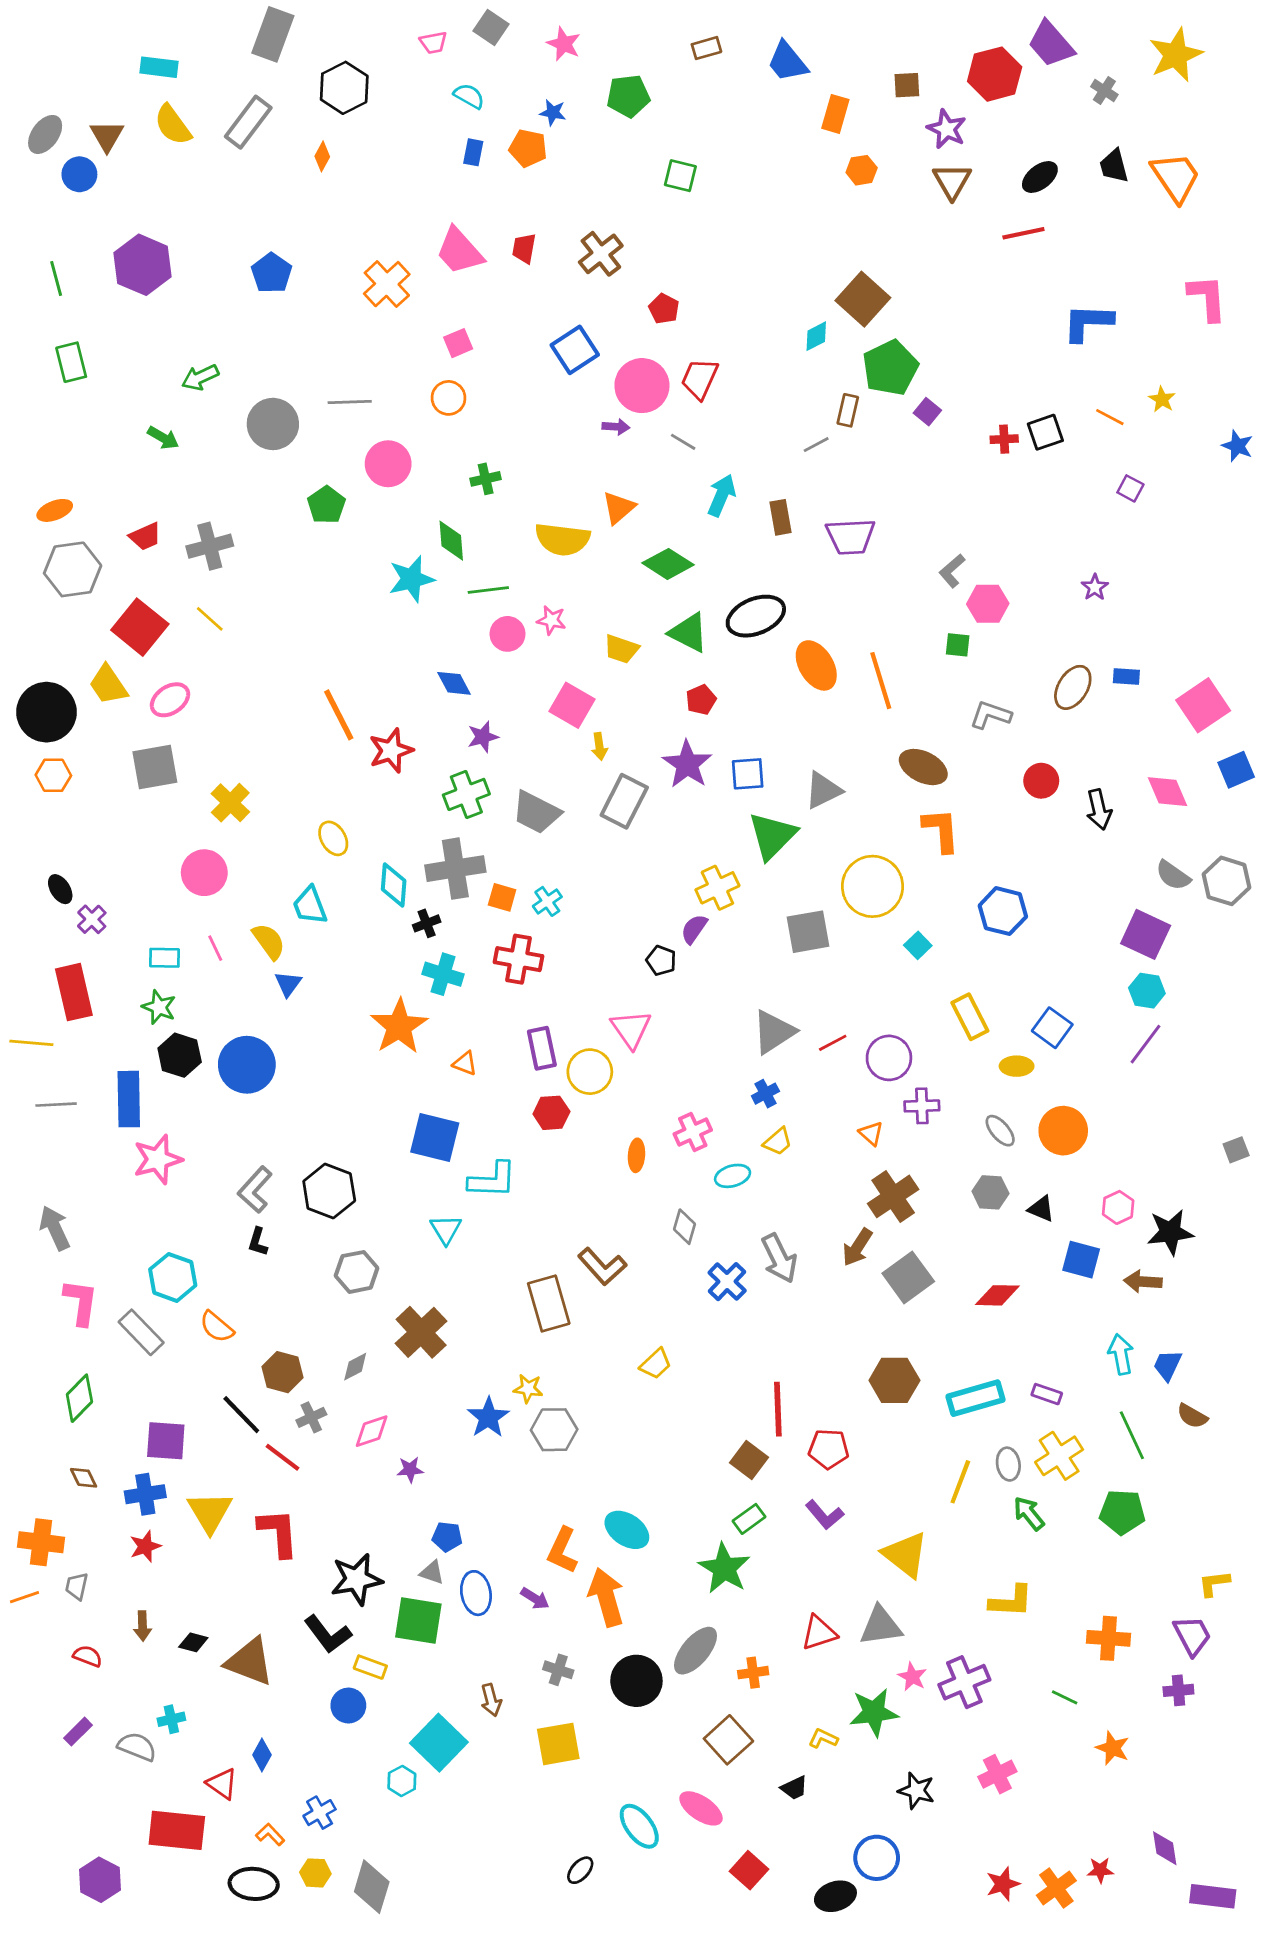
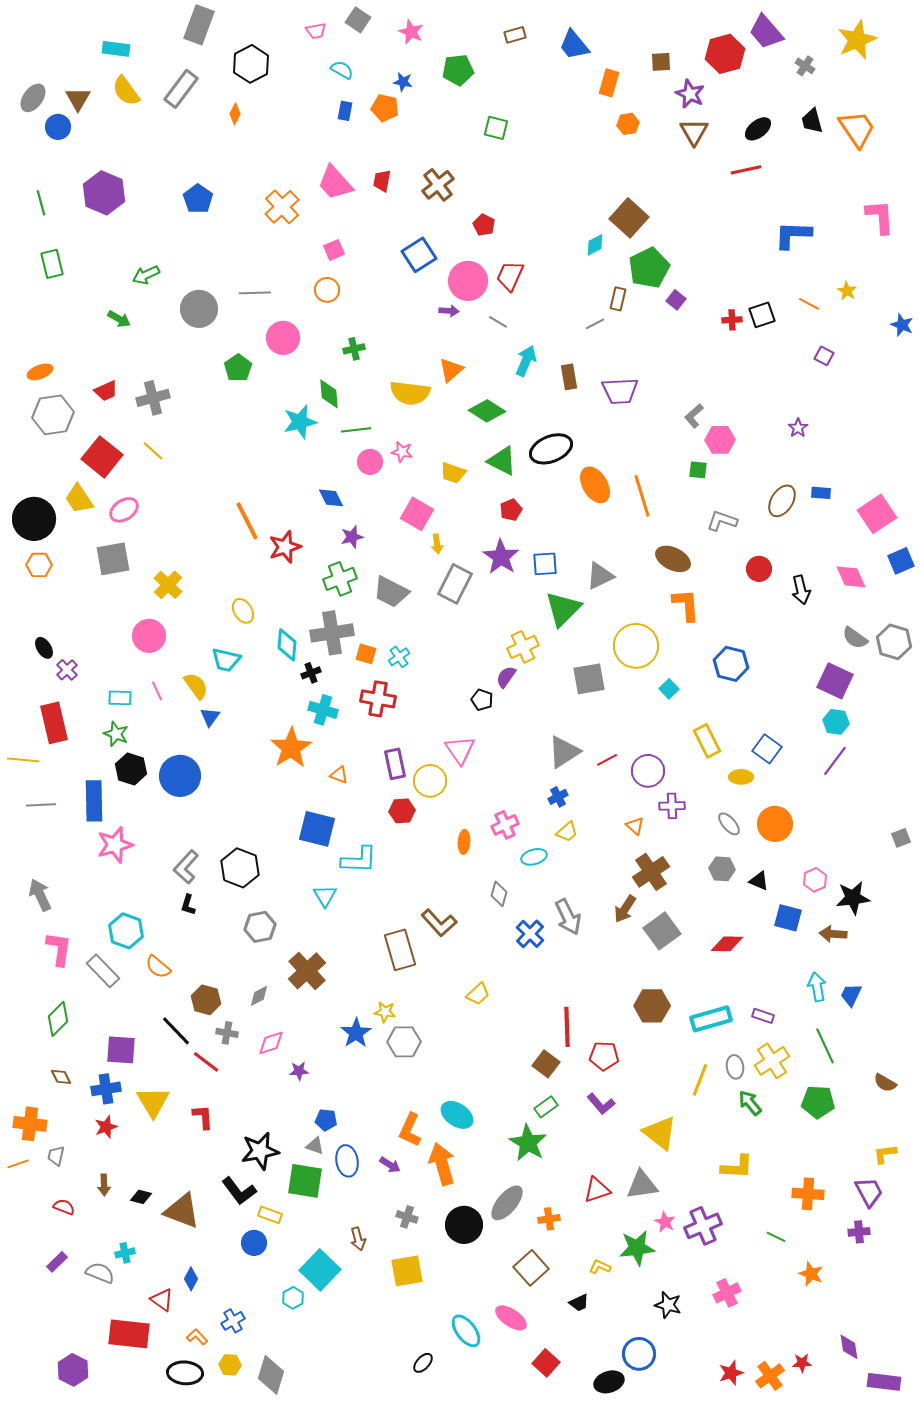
cyan trapezoid: (310, 906) -> (226, 660), turned -56
brown semicircle: (1192, 1416) -> (885, 1083), moved
gray cross: (311, 1417) -> (227, 1033), turned 35
red L-shape: (278, 1533) -> (203, 1117), size x0.7

